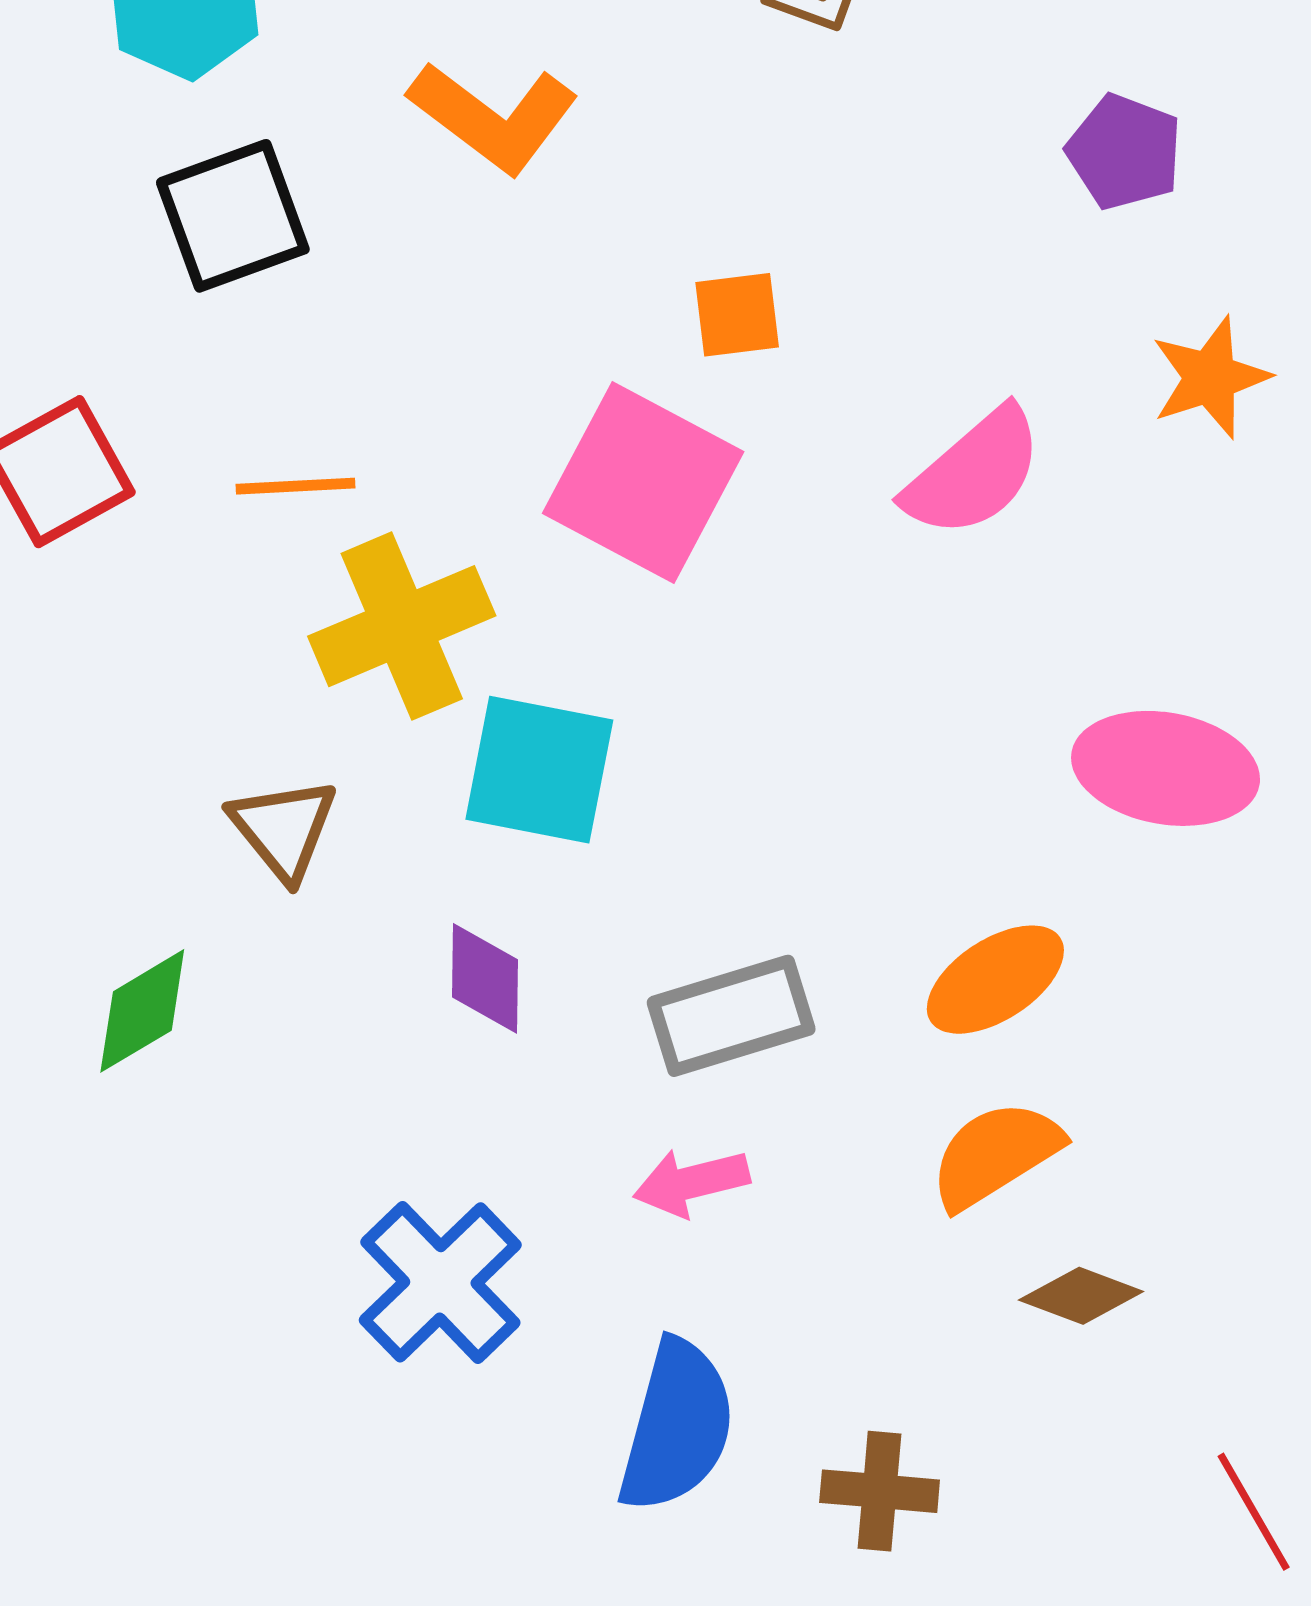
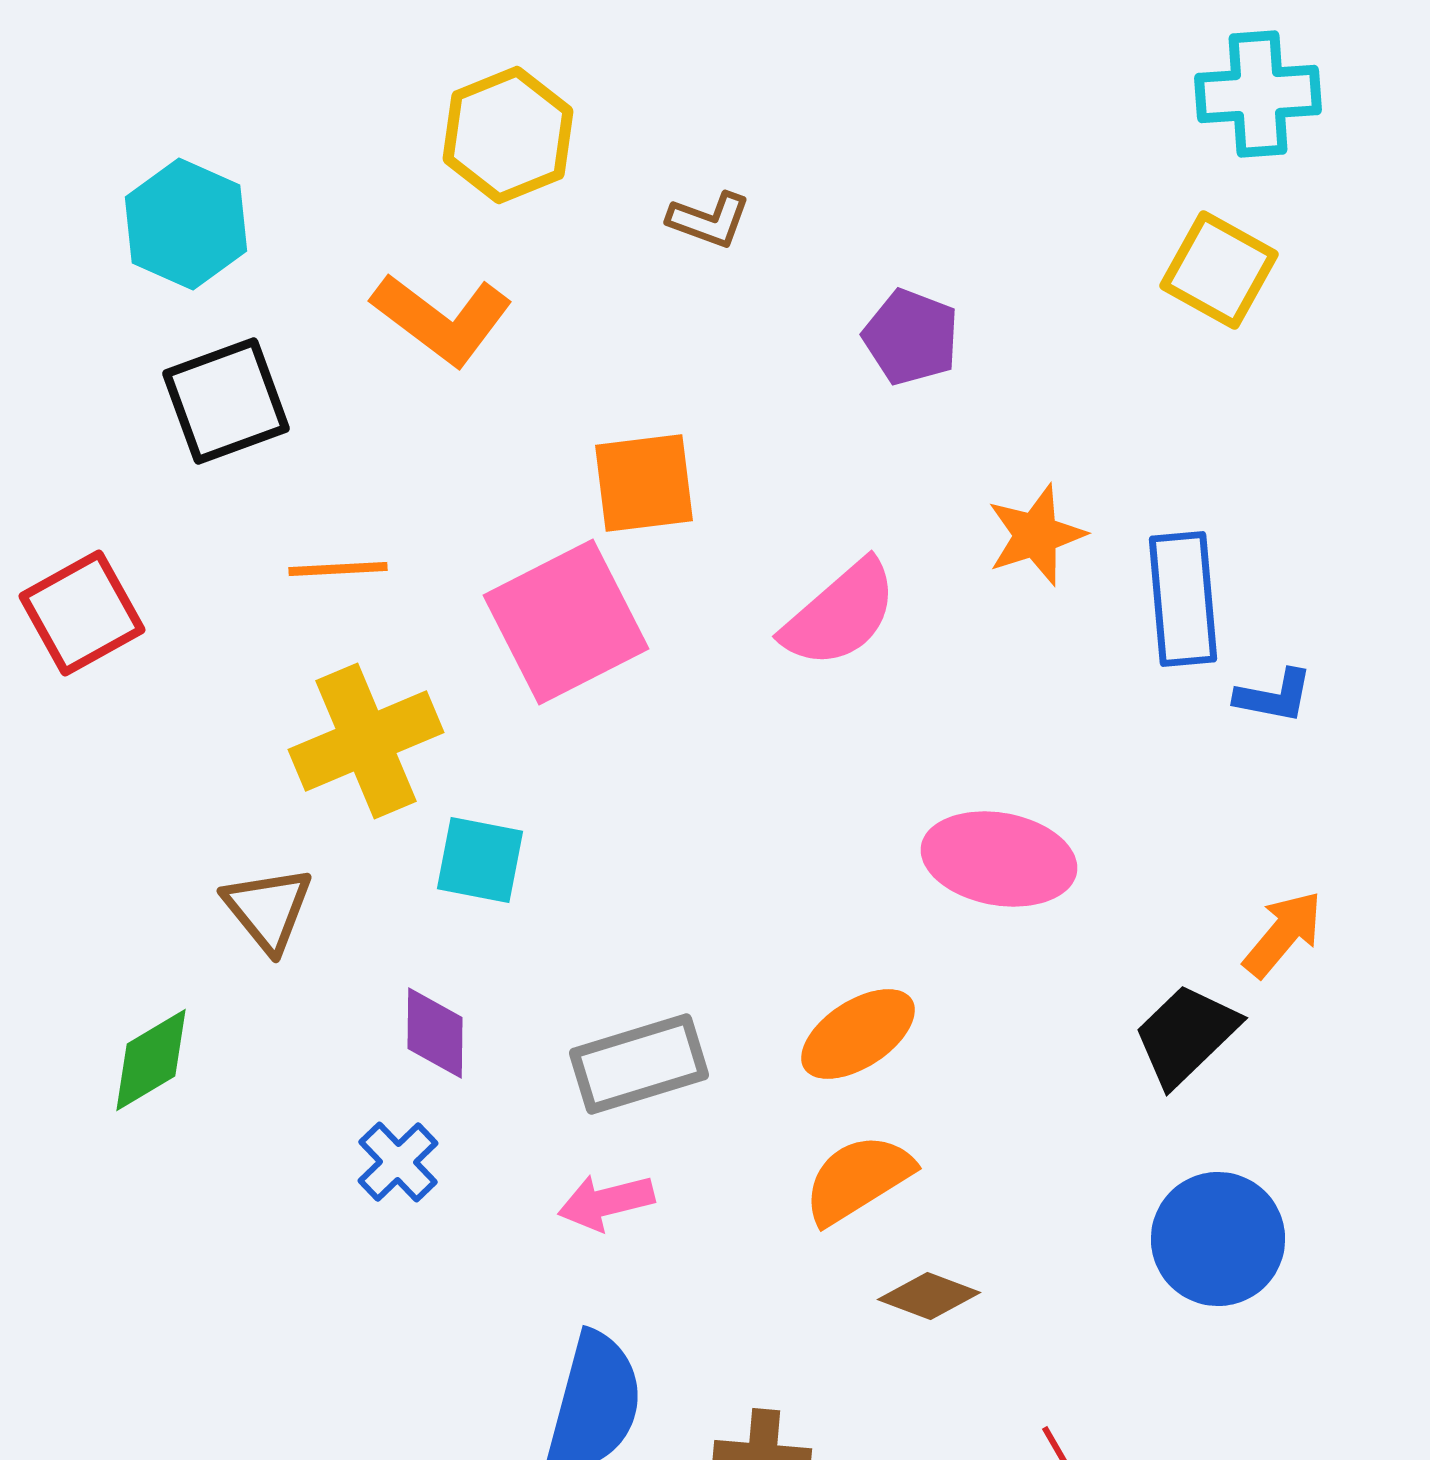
purple pentagon: (1124, 152) -> (911, 337), moved
orange square: (737, 315) -> (644, 483), size x1.4
pink square: (643, 482) -> (566, 622), turned 35
orange line: (296, 486) -> (338, 569), moved
cyan square: (539, 770) -> (480, 860), size x0.7
blue cross: (440, 1282) -> (398, 1162), moved, size x0.6

